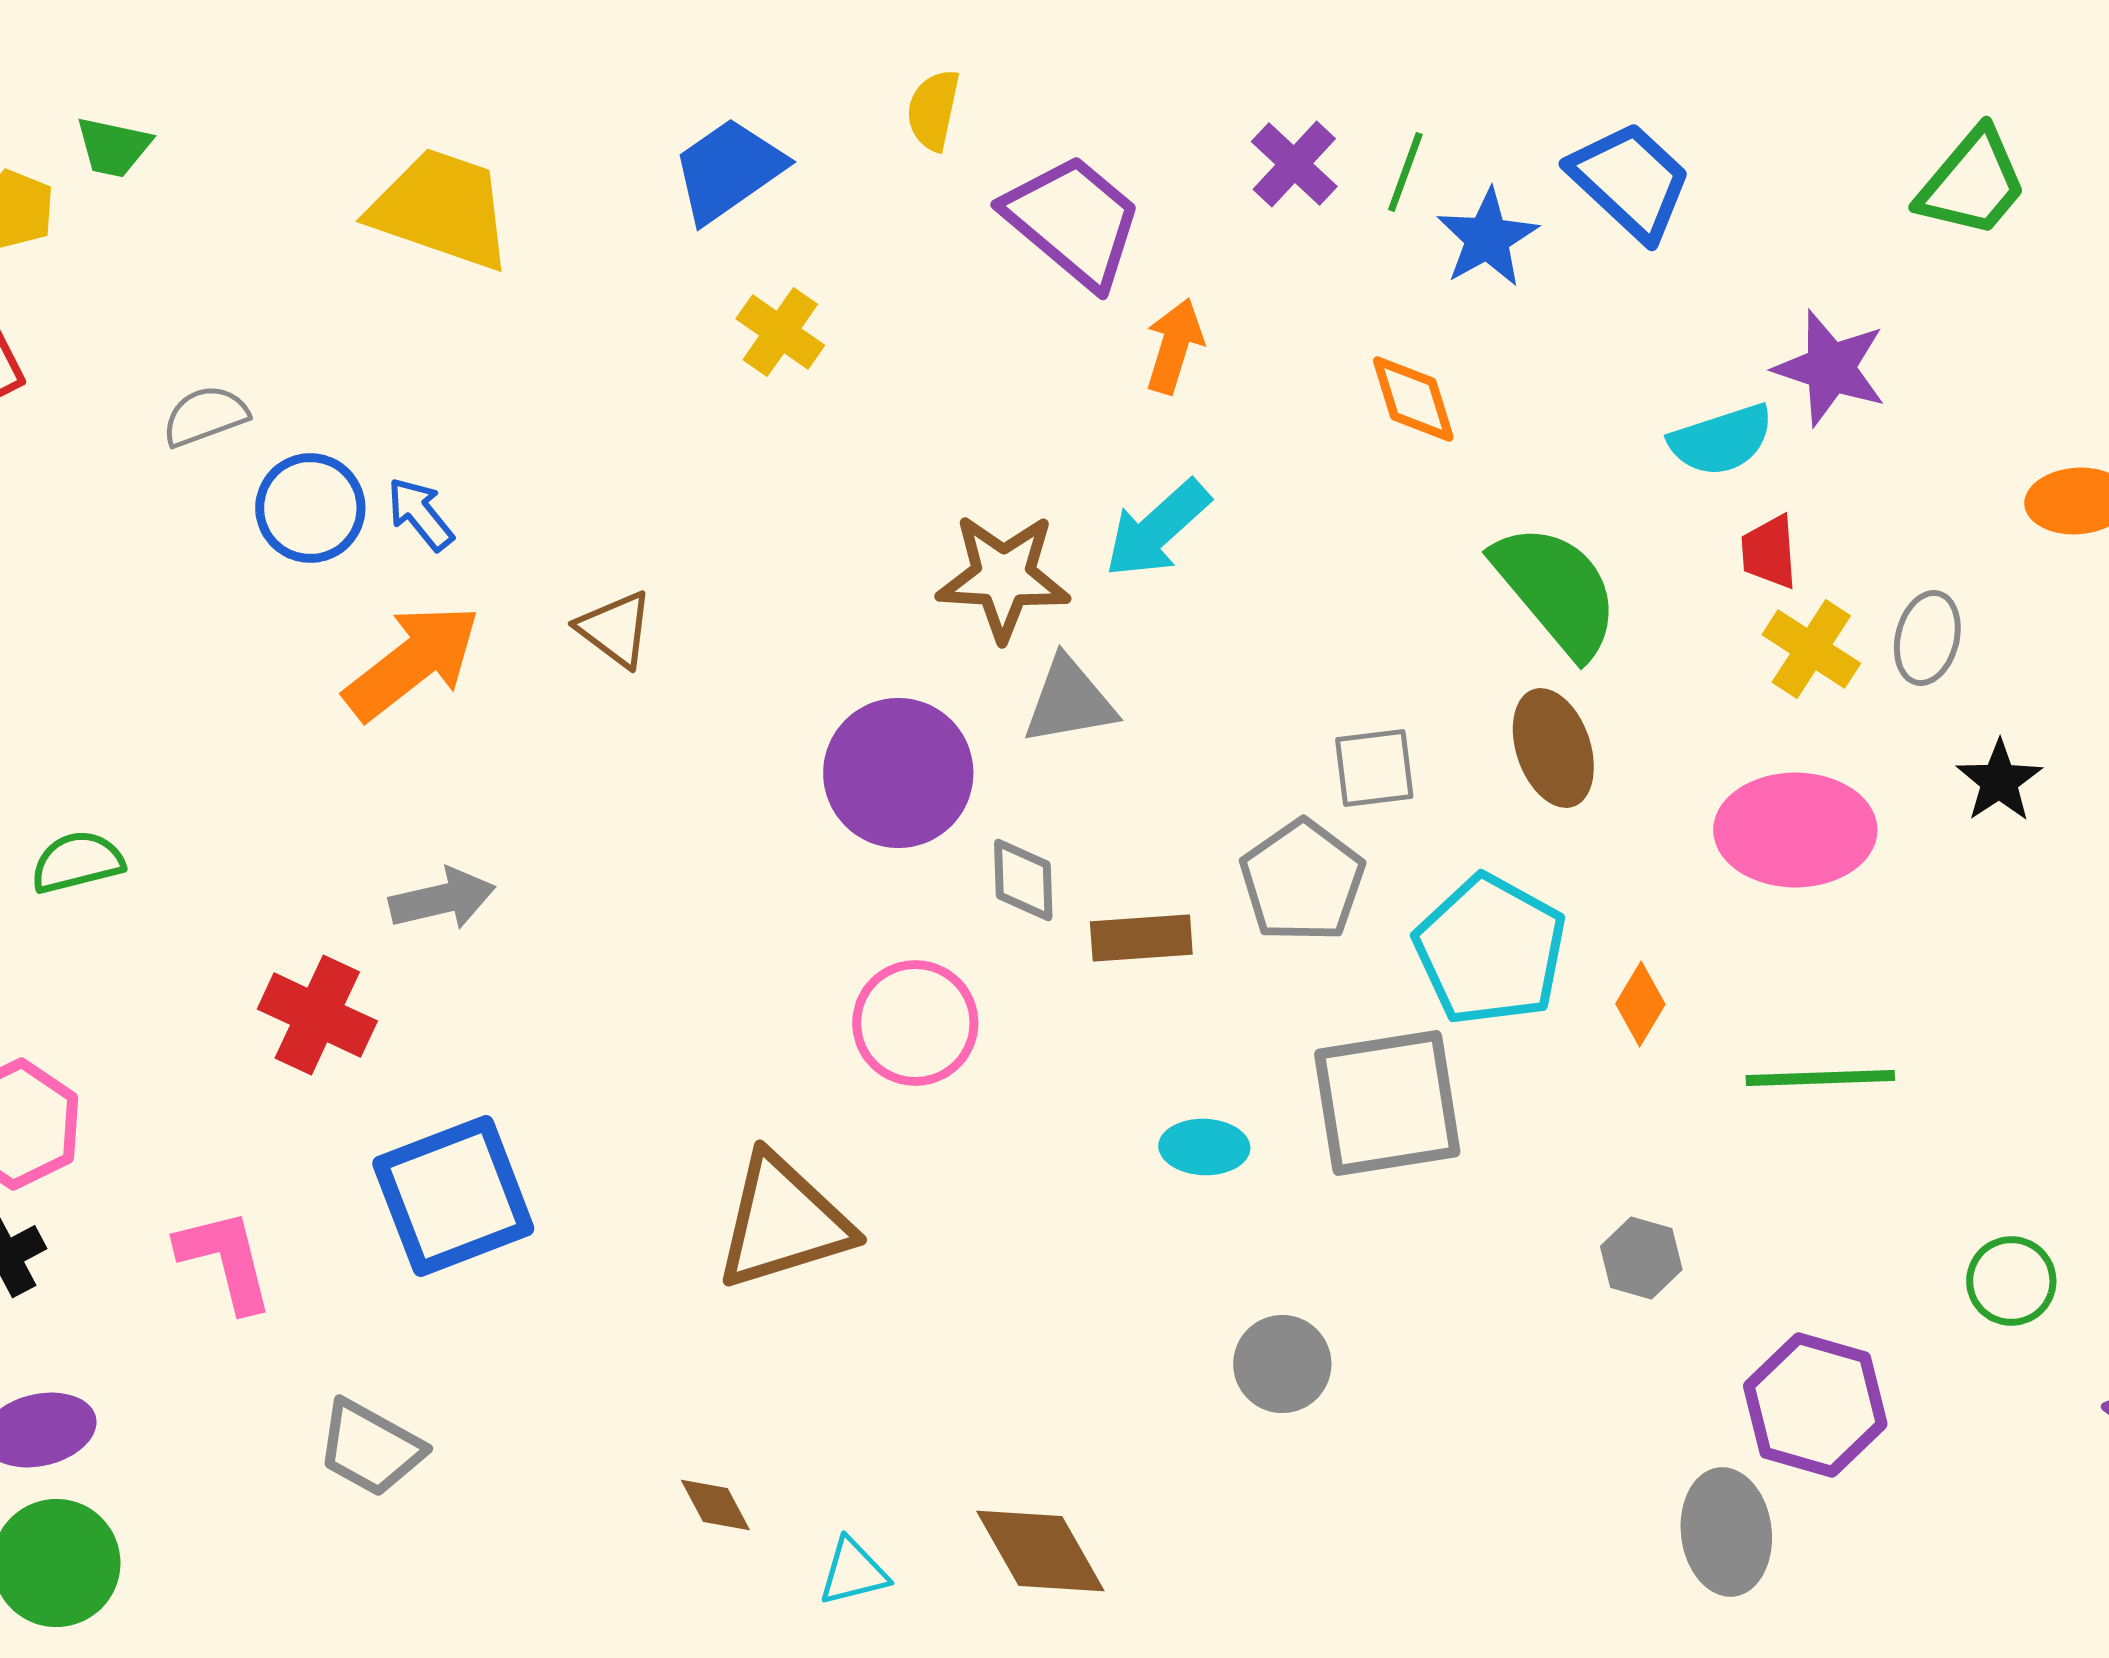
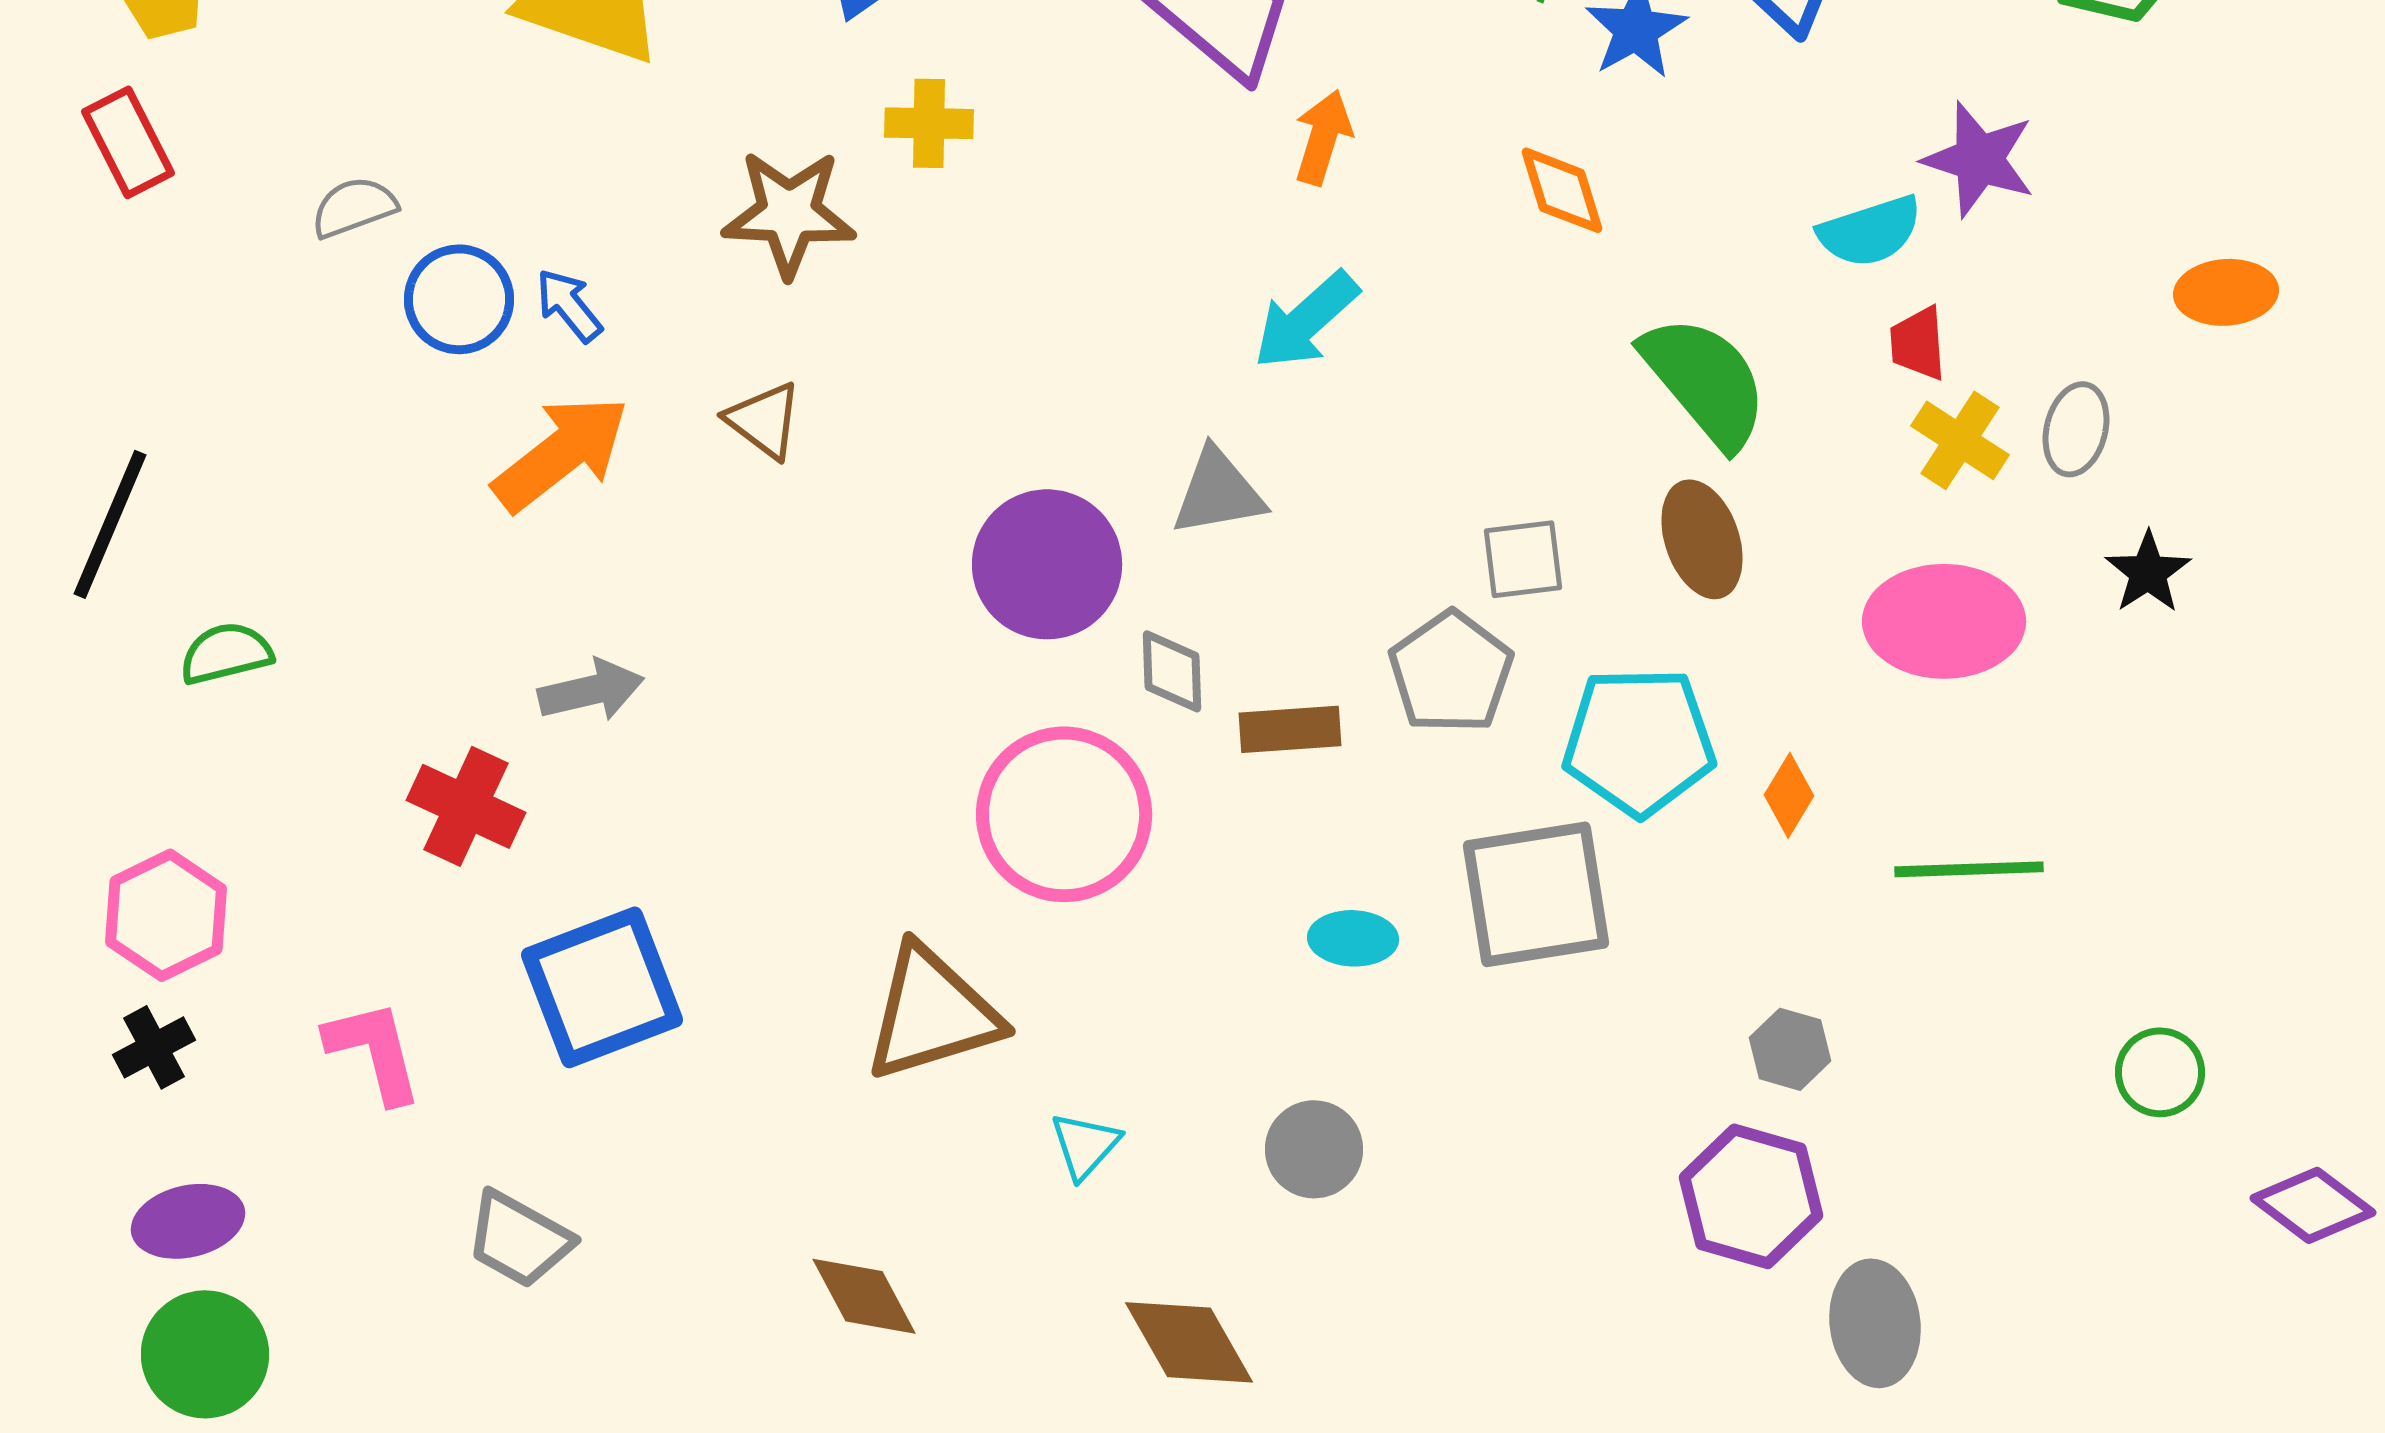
yellow cross: (780, 332) -> (929, 123), turned -34
brown star: (1003, 577) -> (789, 213), moved
cyan pentagon: (1490, 950) -> (1639, 741), turned -30
pink circle: (915, 1023) -> (1064, 814), size x1.4
gray circle: (1282, 1364) -> (1314, 1149), moved
purple hexagon: (1815, 1405) -> (1751, 1196), moved
brown diamond: (715, 1505) -> (864, 1296), size x1.5
cyan triangle: (853, 1572) -> (1085, 1145), moved, turned -34

